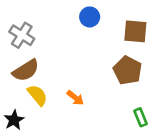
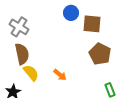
brown square: (135, 31) -> (92, 24), moved
brown semicircle: (26, 70) -> (22, 54), turned -70

